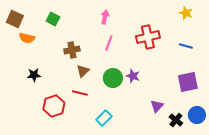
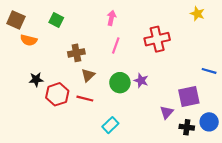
blue line: (186, 46) -> (209, 71), moved
purple square: (188, 82) -> (189, 96), moved
red hexagon: (54, 106) -> (57, 94), moved
black cross: (176, 120) -> (187, 127), turned -32

